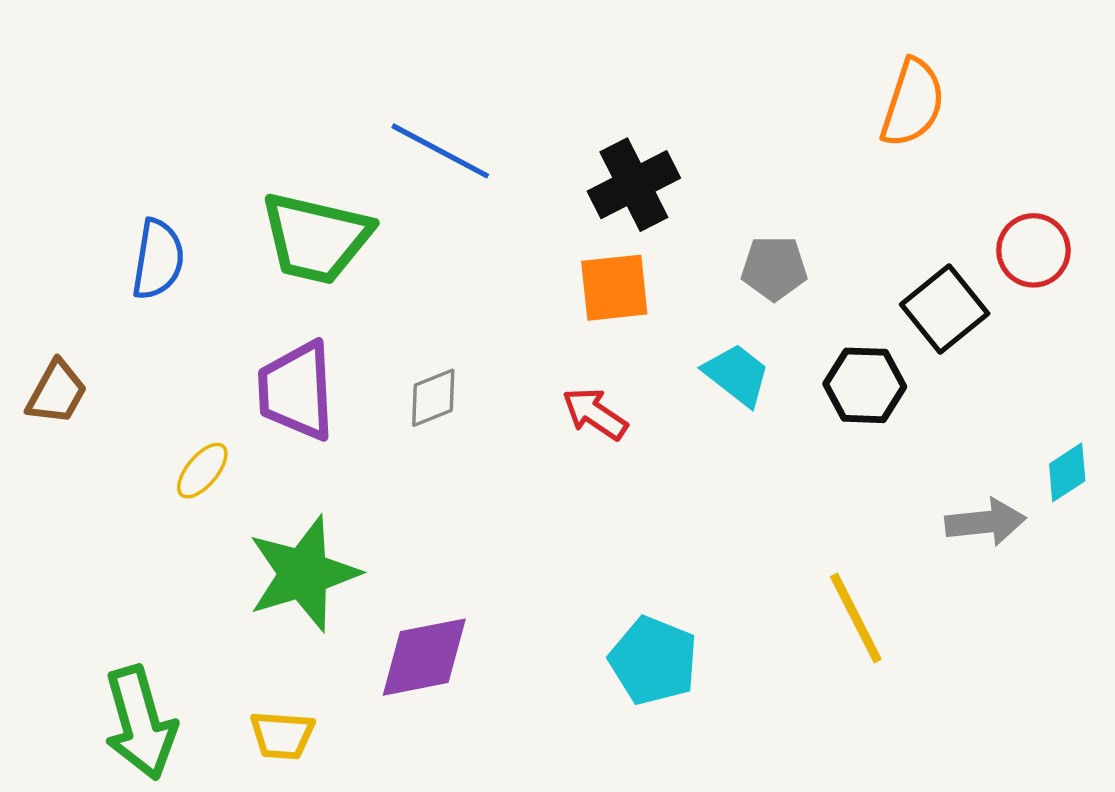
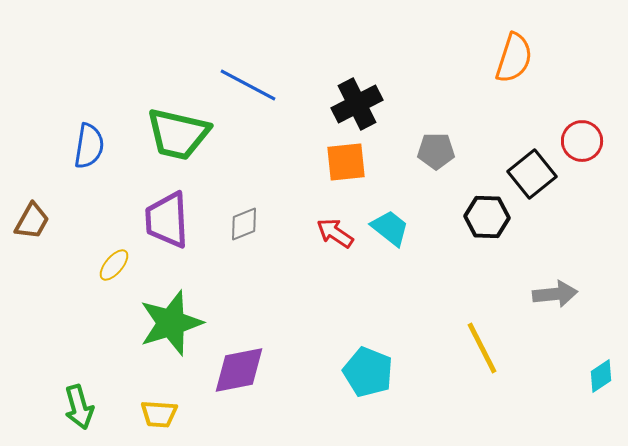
cyan trapezoid: (737, 375) -> (390, 228), moved
cyan diamond: (1067, 472) -> (601, 376), moved
green arrow: (140, 723) -> (79, 407), size x0.7

